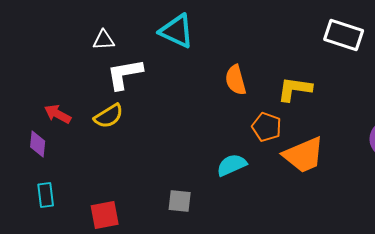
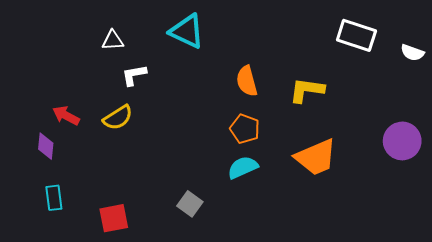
white L-shape: (125, 74) -> (134, 75), size x0.7
orange pentagon: (267, 127) -> (245, 129), moved
gray square: (180, 201) -> (190, 204), turned 30

